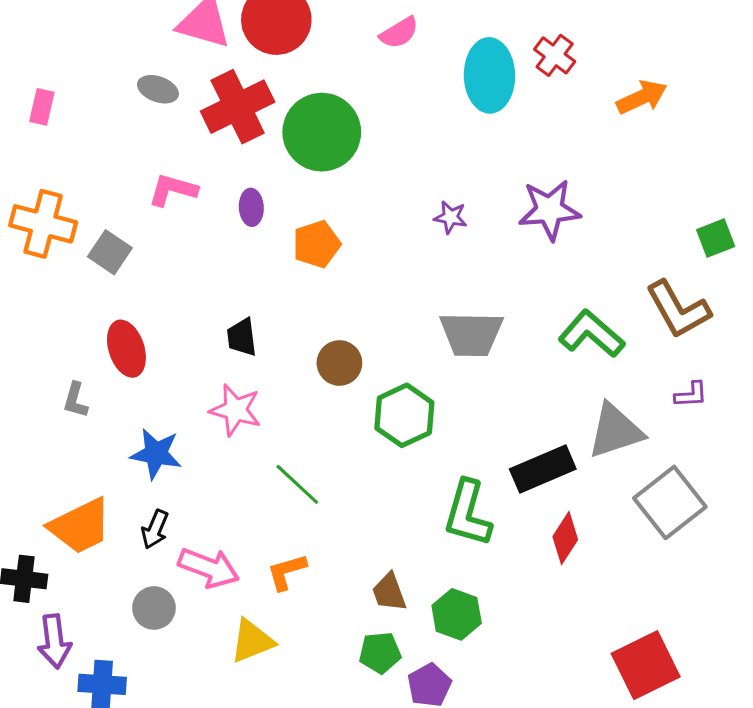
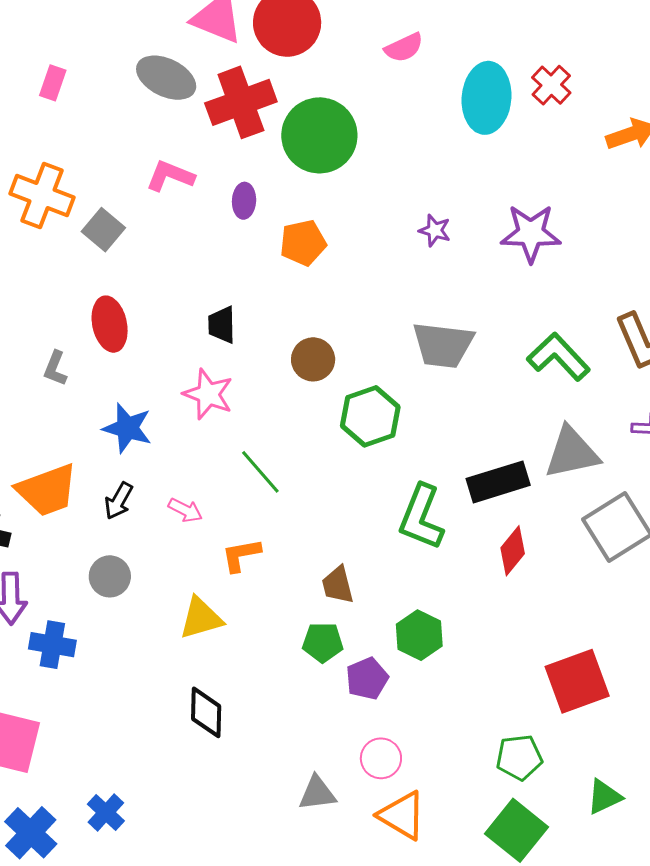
gray ellipse: (158, 89) -> (166, 78), size x1.5
pink arrow: (209, 568) -> (185, 510), moved, size x0.6
green hexagon: (457, 614) -> (419, 635), moved

